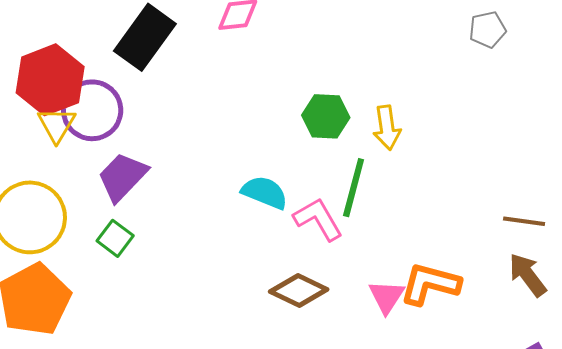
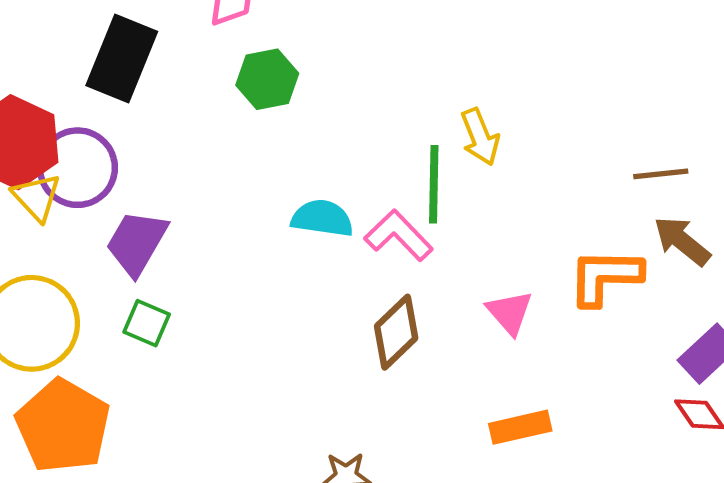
green hexagon: (326, 116) -> (267, 79), moved
yellow arrow: (387, 128) -> (480, 137), moved
orange L-shape: (430, 284) -> (605, 277), moved
brown diamond: (299, 290) -> (396, 332), turned -56

